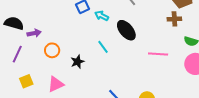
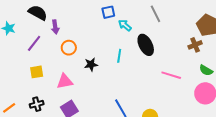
brown cross: (174, 19) -> (195, 45), turned -32
purple arrow: (34, 33) -> (55, 27), turned 80
cyan line: (103, 47) -> (119, 56), turned 32

